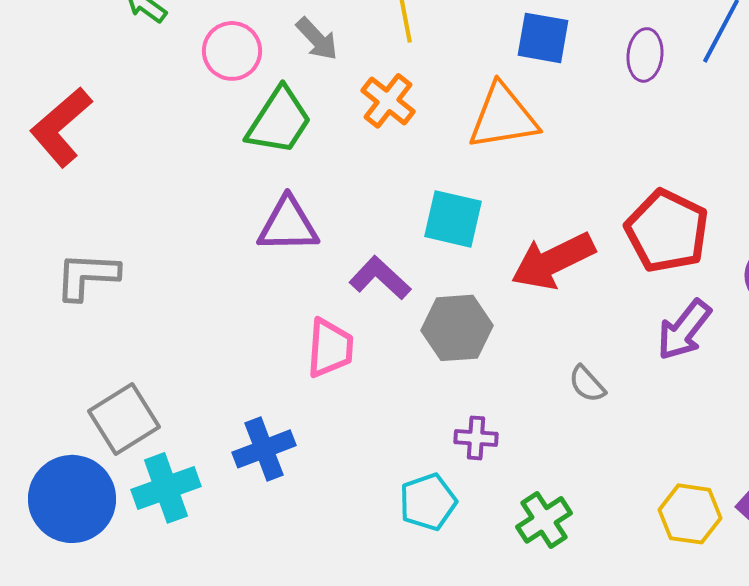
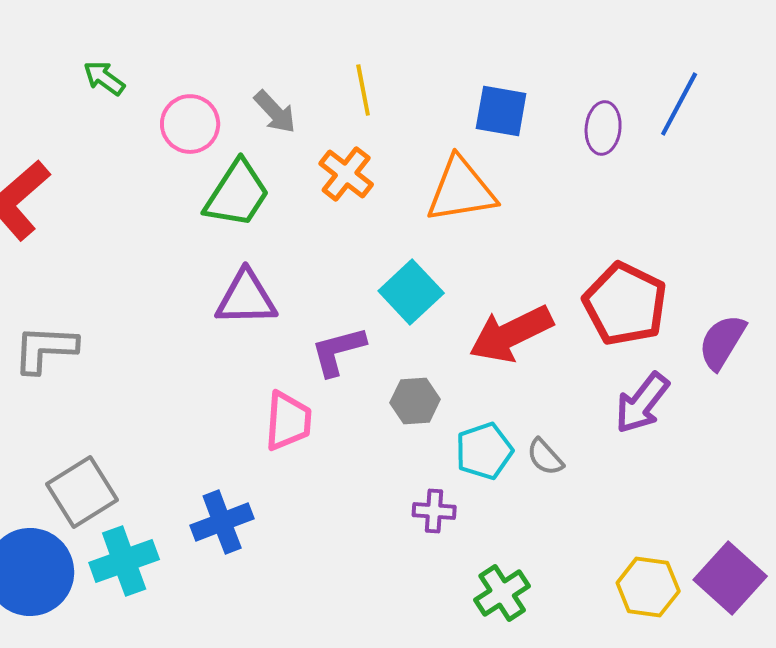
cyan square: (453, 219) -> (411, 292), turned 34
purple L-shape: (380, 278) -> (338, 351), turned -58
gray hexagon: (457, 328) -> (415, 401), size x0.7
cyan pentagon: (428, 502) -> (484, 451), moved

